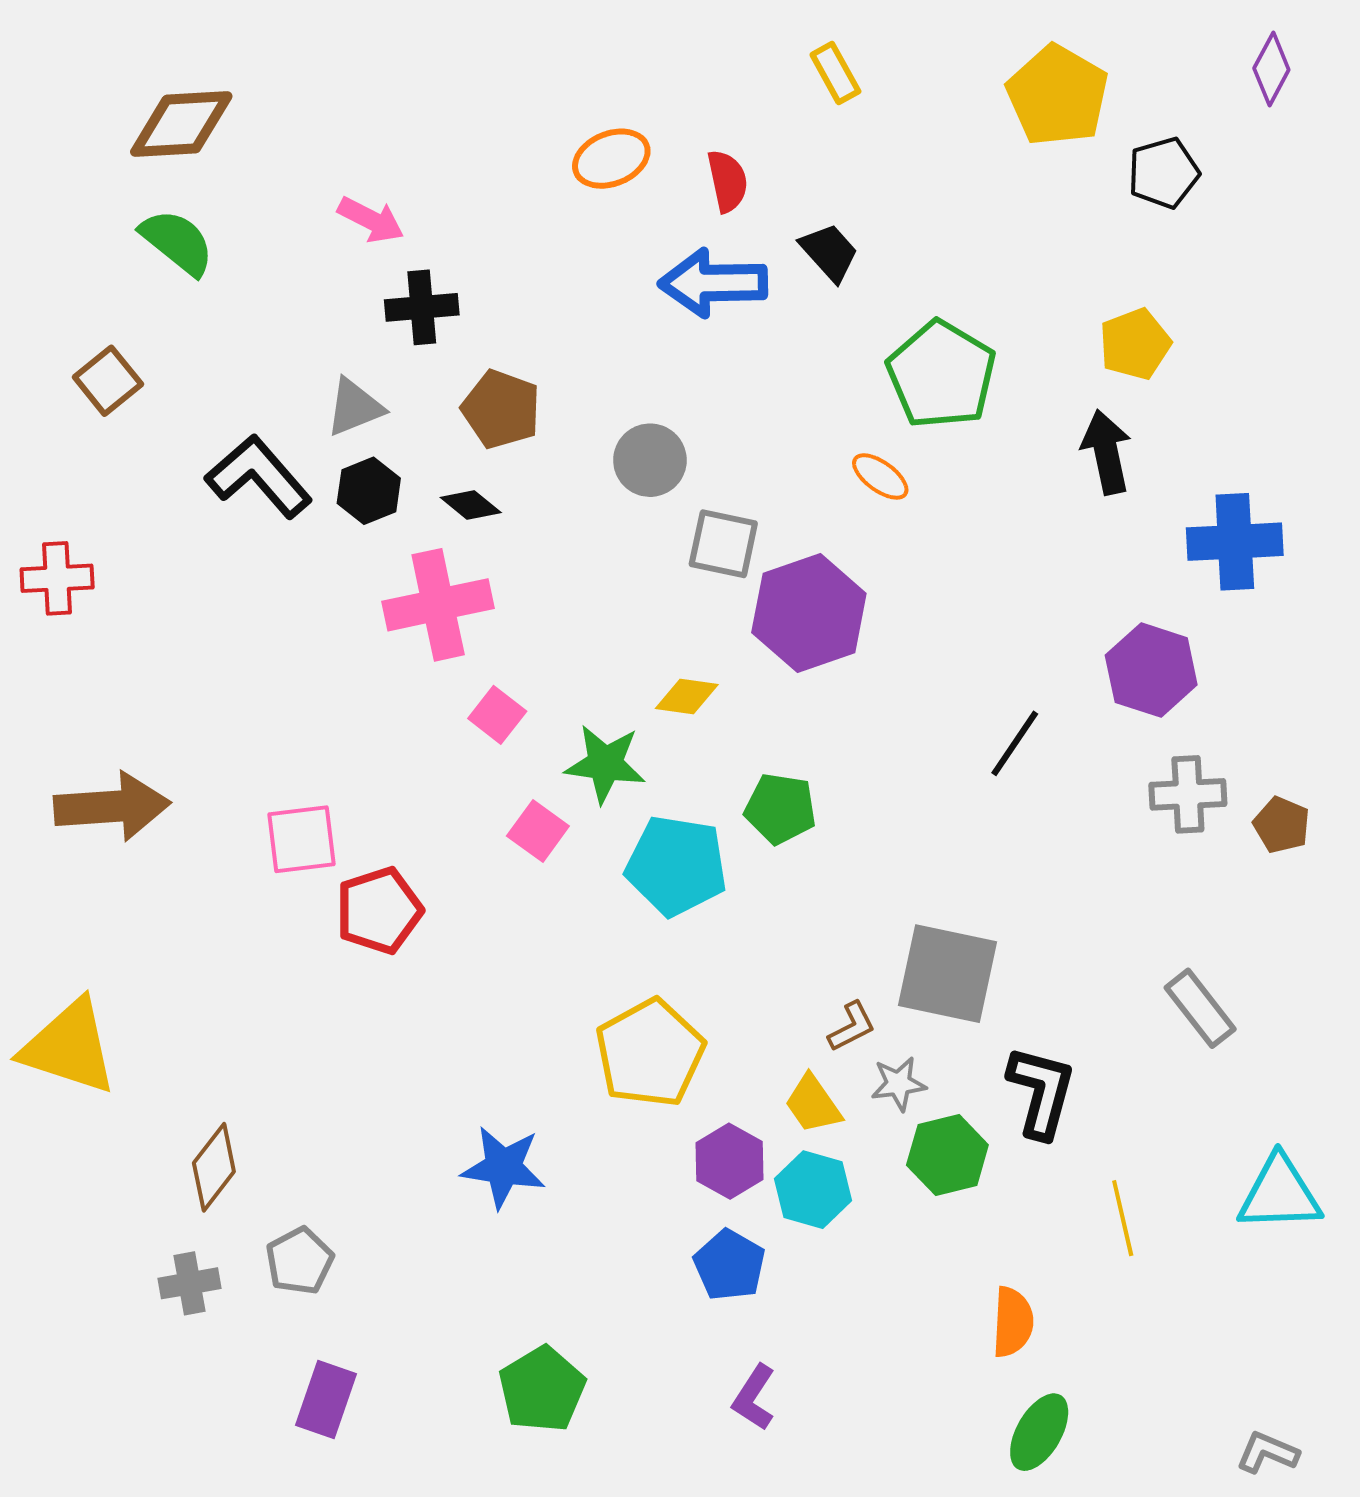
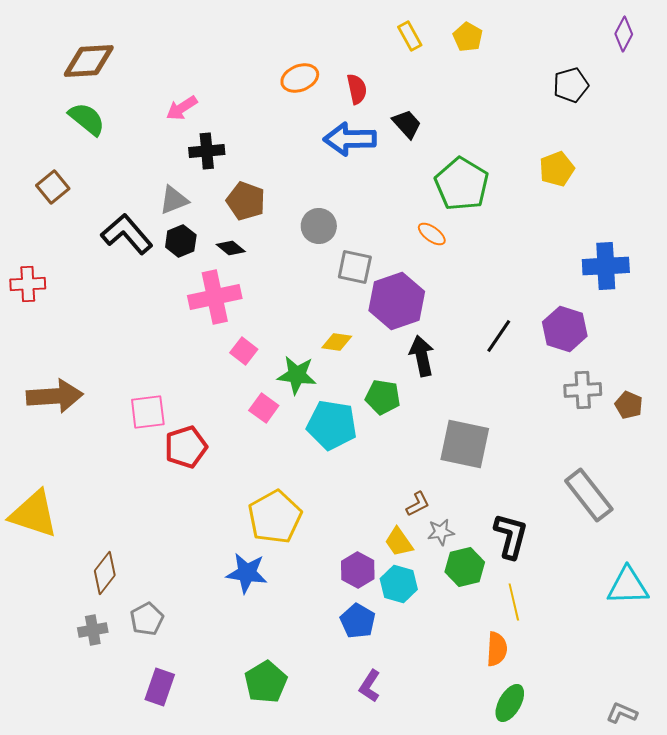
yellow pentagon: (1058, 95) -> (468, 37), moved, size x0.6
pink arrow: (371, 220) -> (182, 108), turned 120
black arrow: (1106, 452) -> (422, 356), moved
black line: (1015, 743) -> (499, 336), moved
gray square: (947, 974) -> (465, 444), moved
gray rectangle: (1200, 1008) -> (589, 495), size x1.4
yellow pentagon: (650, 1053) -> (275, 517), moved
yellow line: (1123, 1218) -> (514, 602), moved

